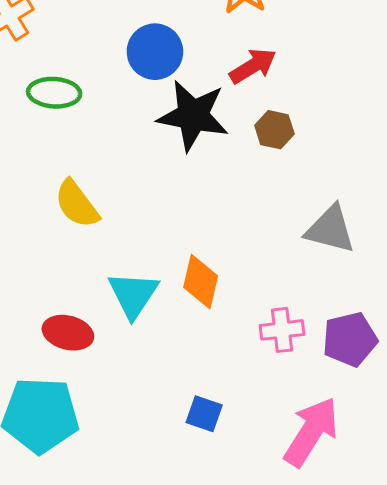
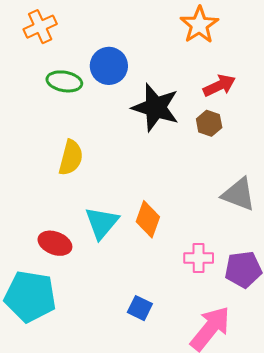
blue circle: (155, 52) -> (109, 66), moved
red arrow: (253, 66) -> (219, 86), moved
yellow semicircle: (77, 204) -> (71, 158), turned -135

